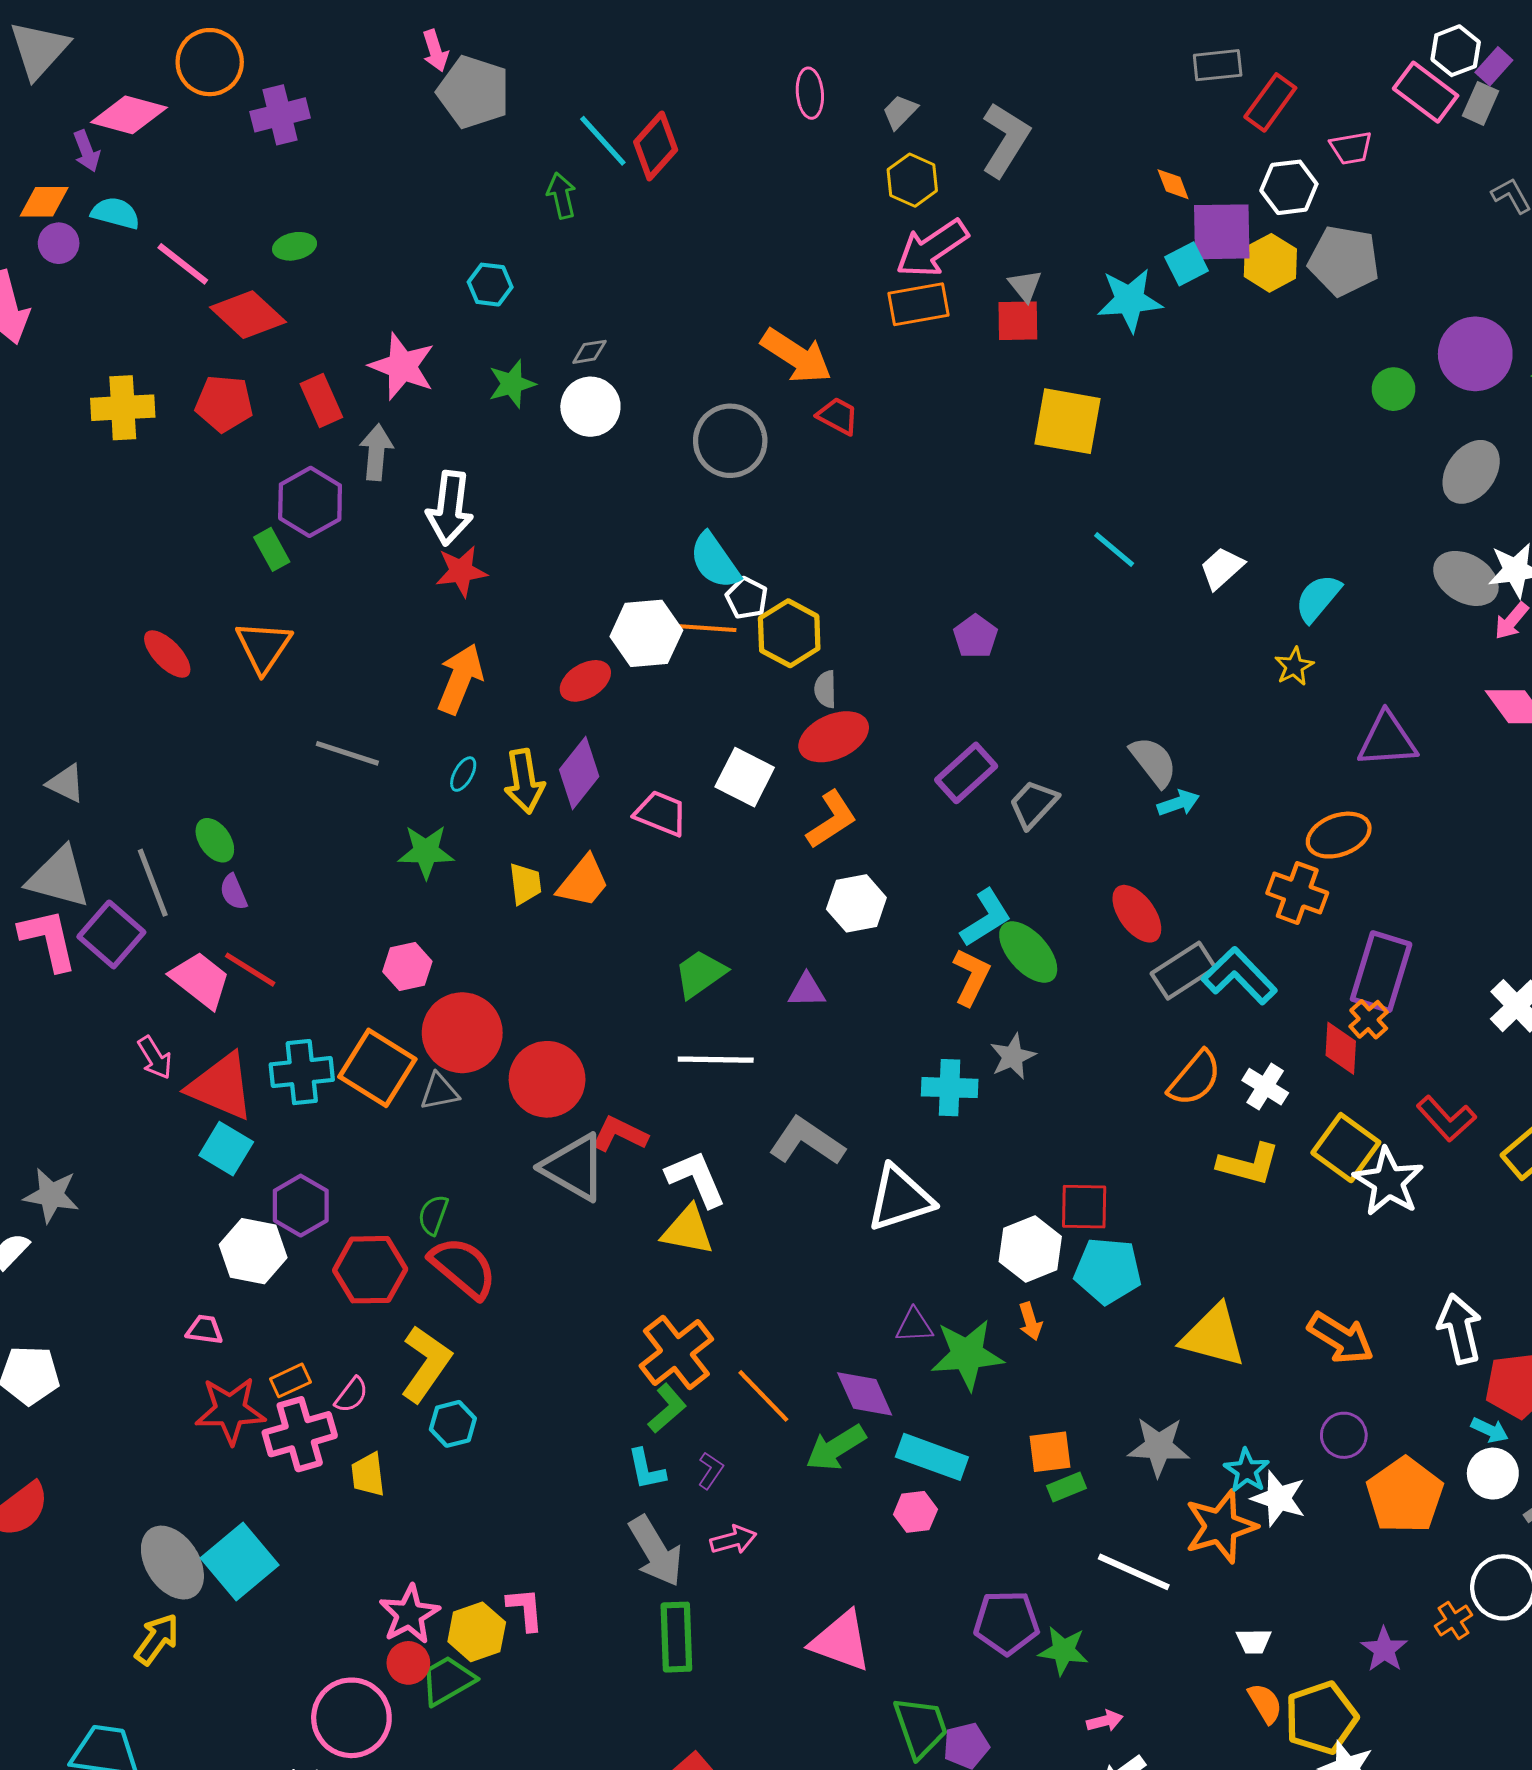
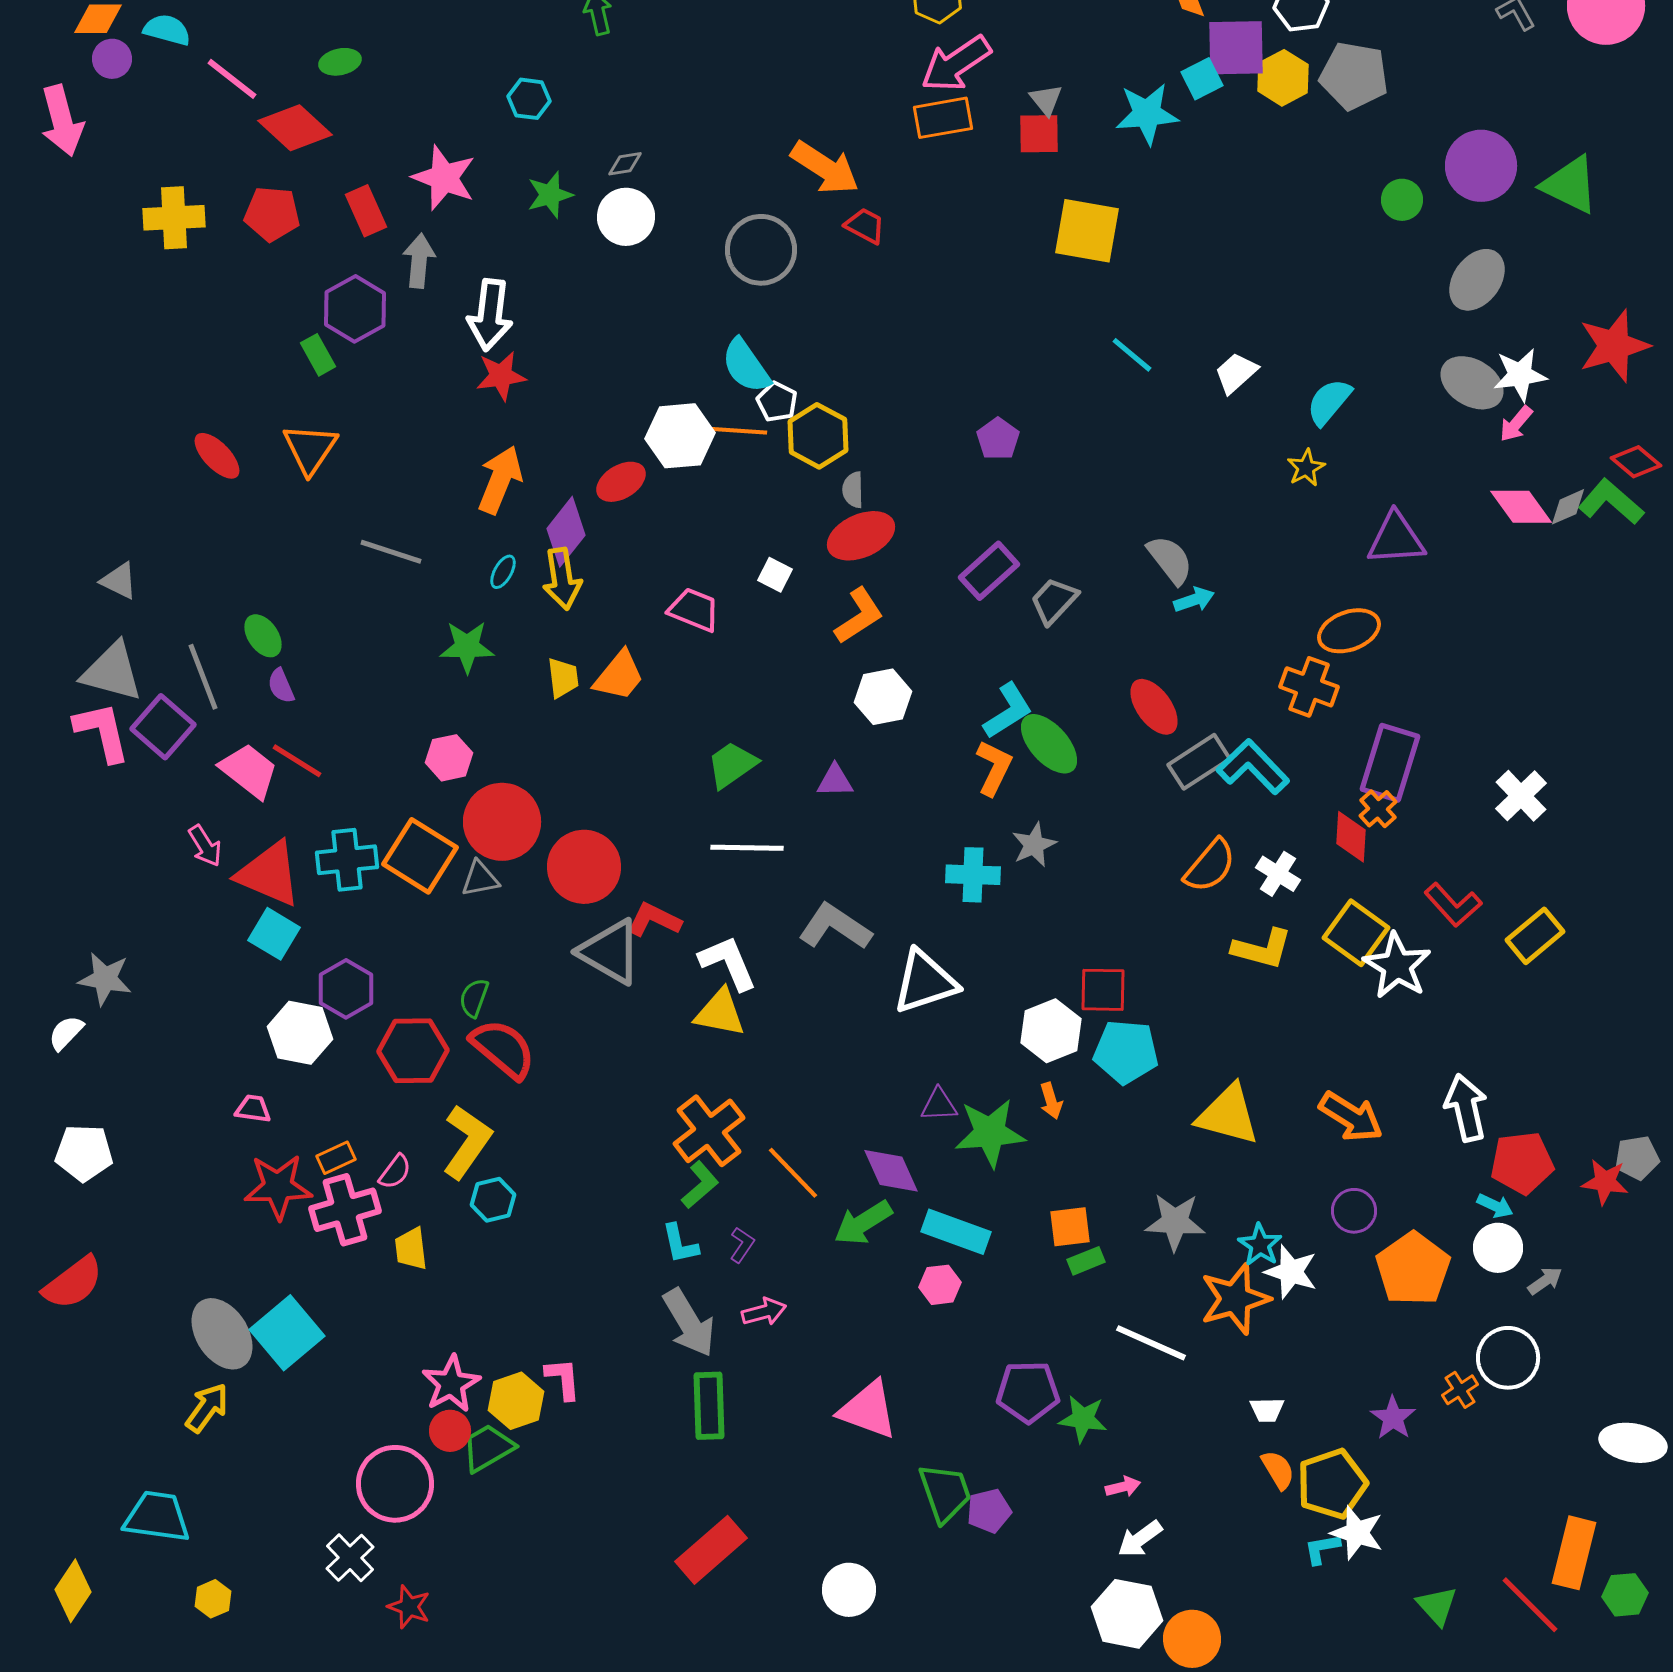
purple diamond: (579, 773) -> (566, 532), moved
white square: (745, 777) -> (775, 575), size x0.6

